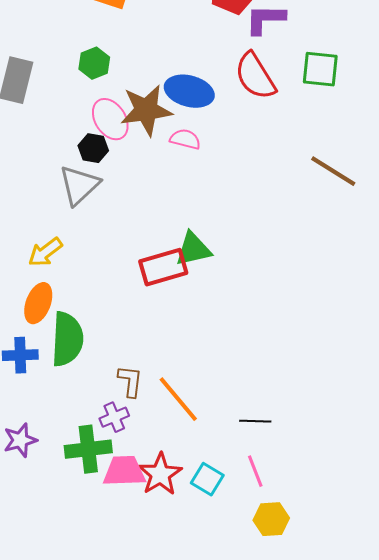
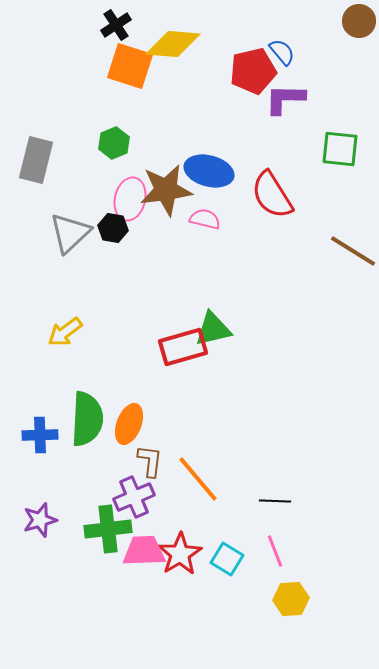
red semicircle: (255, 76) -> (272, 195), moved
pink ellipse: (110, 119) -> (130, 199), turned 45
gray triangle: (79, 185) -> (70, 233), moved
orange ellipse: (38, 303) -> (129, 424), moved
purple cross: (114, 417) -> (134, 497), size x1.4

